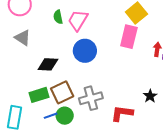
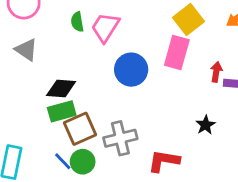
blue circle: (85, 51) -> (131, 70), moved
green rectangle: (39, 95) -> (62, 111), moved
black star: (150, 96) -> (206, 125), moved
blue line: (51, 116) -> (63, 161), turned 64

